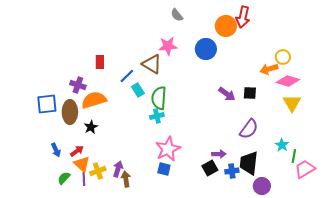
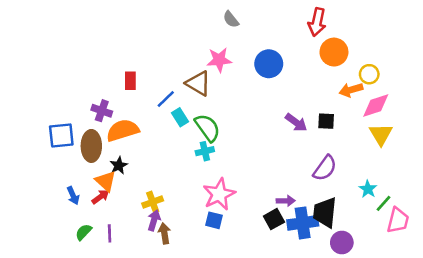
orange circle: (226, 26) -> (334, 52), moved
pink diamond: (288, 81) -> (376, 106), turned -35
green semicircle: (159, 98) -> (207, 128), turned 140
green line: (294, 156) -> (384, 203), turned 32
orange triangle: (82, 164) -> (106, 181), moved
pink trapezoid: (305, 169) -> (398, 220), turned 135
yellow cross: (98, 171) -> (153, 202), moved
blue cross: (232, 171) -> (303, 223), size x1.6

